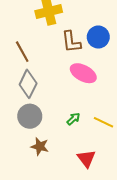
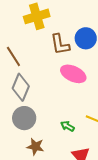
green arrow: (73, 119) -> (68, 126), moved, turned -104

